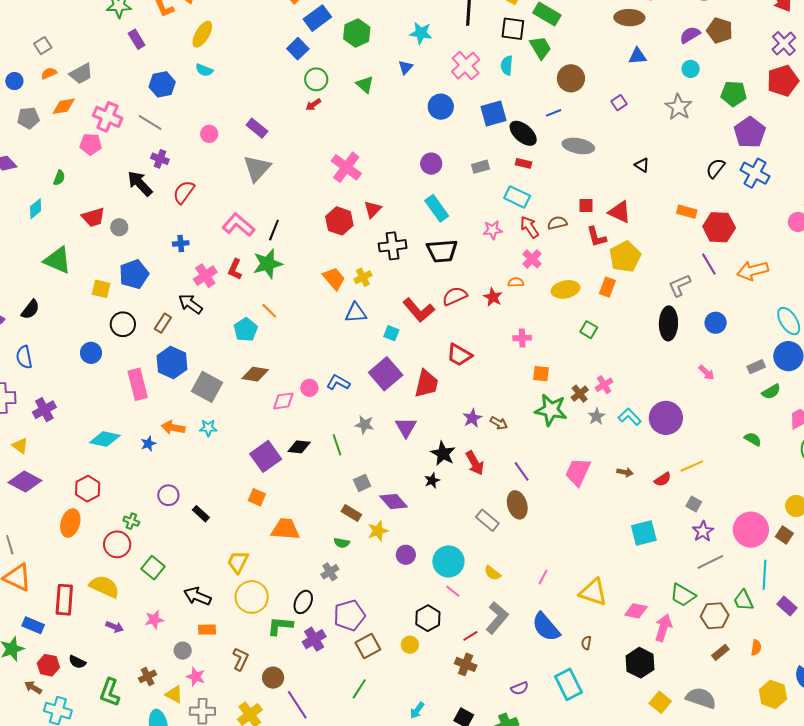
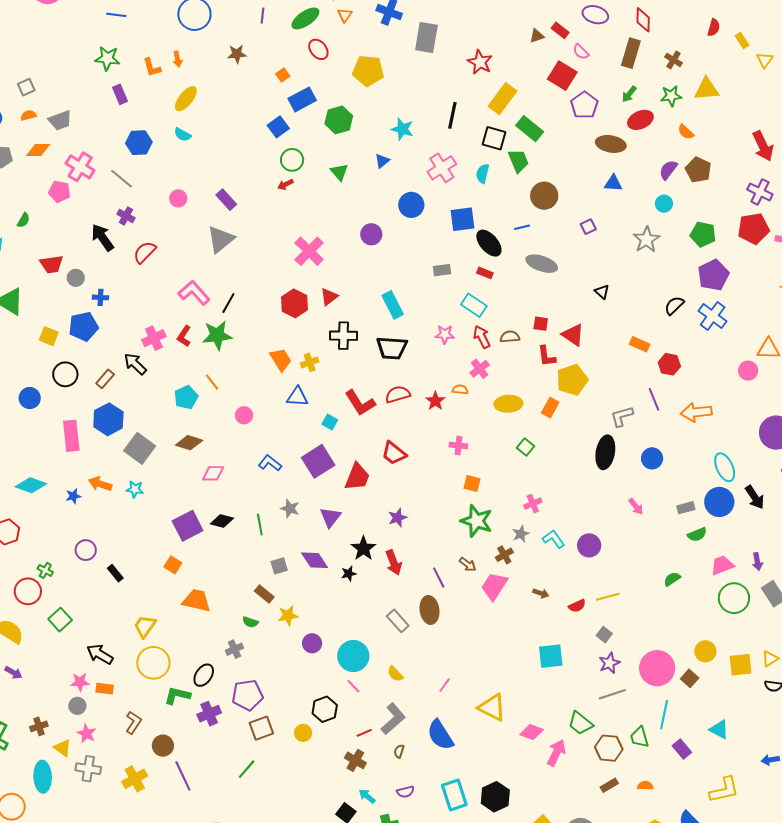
purple semicircle: (690, 35) -> (668, 170), turned -30
purple cross: (784, 44) -> (760, 192), turned -30
purple circle: (431, 164) -> (371, 234), moved
red hexagon: (719, 227) -> (669, 364), size x0.7
blue cross: (181, 243) -> (100, 297), moved
pink circle: (309, 388) -> (244, 415), moved
brown cross: (580, 394) -> (504, 555), moved
purple circle: (666, 418) -> (589, 545), size x0.7
brown arrow: (499, 423) -> (468, 564), moved
green semicircle: (753, 439) -> (672, 579), turned -72
purple diamond: (394, 502) -> (315, 560), moved
pink star: (154, 620) -> (80, 682), moved
brown semicircle: (586, 643) -> (399, 751), moved
orange semicircle: (756, 648) -> (645, 786), turned -105
black hexagon: (640, 663) -> (495, 797), moved
cyan arrow: (417, 710) -> (367, 796), moved, turned 84

